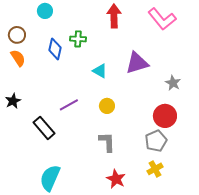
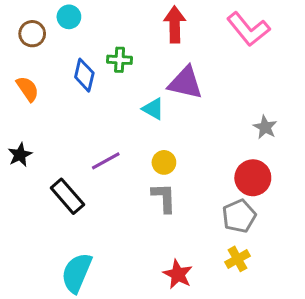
brown circle: (17, 35) -> (32, 34), moved
purple triangle: (137, 63) -> (185, 83), moved, turned 30
gray L-shape: (107, 142) -> (164, 198), moved

